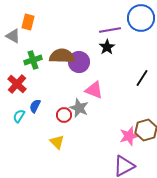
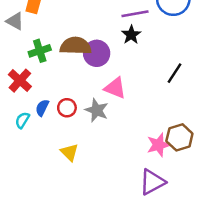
red circle: (64, 115) -> (67, 108), moved

